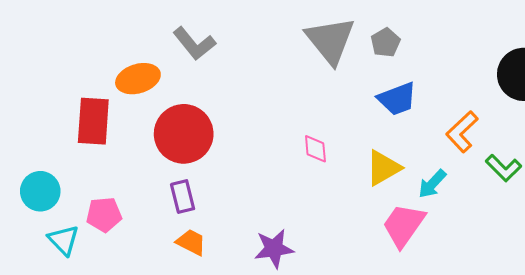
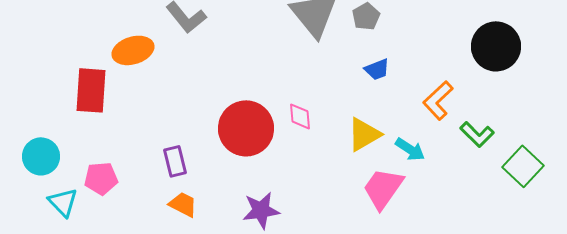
blue trapezoid: (397, 99) -> (377, 69), size x0.7
red circle: (184, 134) -> (246, 128), moved
cyan arrow: (432, 184) -> (410, 149), turned -100

